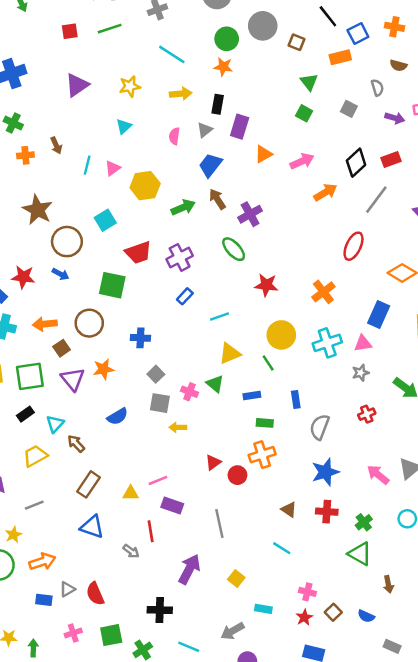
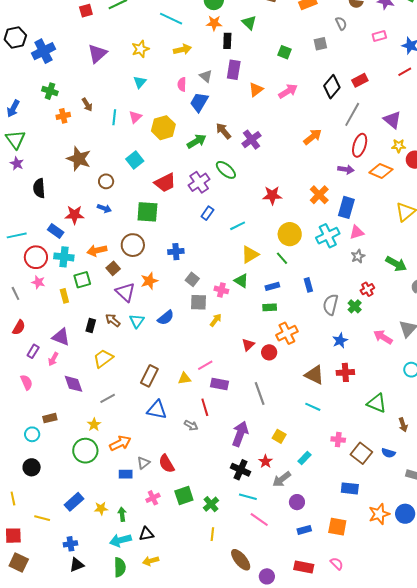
green triangle: (309, 82) -> (249, 23), moved
black rectangle: (218, 104) -> (227, 41), moved
gray square: (349, 109) -> (320, 44), turned -32
purple arrow: (395, 118) -> (346, 169), moved
gray triangle: (205, 130) -> (206, 76), turned -32
blue trapezoid: (210, 165) -> (199, 102), moved
orange arrow: (325, 192) -> (313, 137), moved
brown circle: (67, 242) -> (106, 181), size x0.6
red ellipse: (354, 246) -> (360, 145), moved
green ellipse: (234, 249) -> (226, 170), moved
blue rectangle: (379, 314) -> (346, 207), moved
green square: (30, 376) -> (82, 280), moved, size x0.7
black rectangle: (25, 414) -> (91, 326), turned -32
green rectangle: (265, 423) -> (270, 307), moved
cyan triangle: (55, 424) -> (137, 321), moved
yellow arrow: (178, 427) -> (216, 320), turned 136
brown arrow: (76, 444) -> (113, 320), moved
blue star: (325, 472) -> (340, 341), size x0.7
brown triangle: (289, 510) -> (314, 375), size x1.5
green cross: (364, 522) -> (355, 306), moved
cyan rectangle: (263, 609) -> (304, 458), turned -48
black cross: (160, 610) -> (241, 470), moved, turned 30
brown square: (333, 612) -> (361, 453), size x1.5
red star: (304, 617) -> (265, 461), moved

